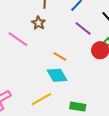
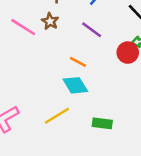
purple line: (83, 29) -> (92, 30), moved
pink line: (18, 39) -> (23, 27), moved

